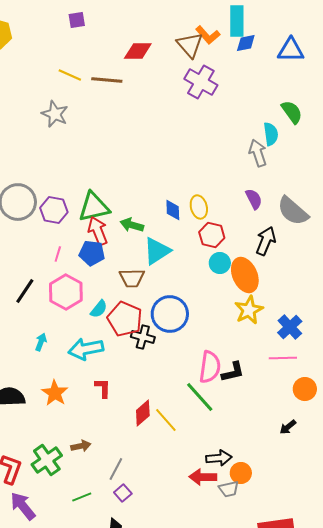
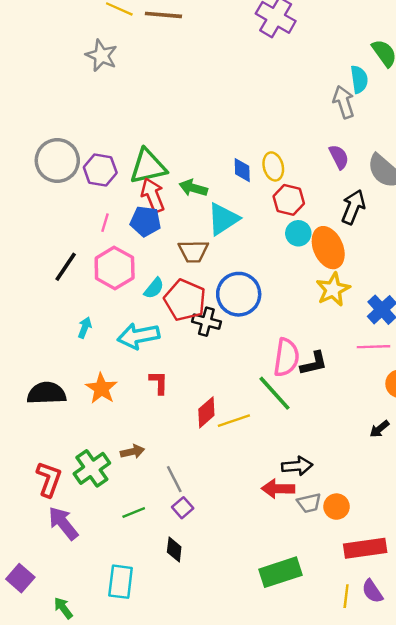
yellow line: (166, 420) -> (234, 421), turned -68
gray line: (116, 469) -> (174, 479), turned -55
orange circle: (241, 473) -> (337, 507), moved

